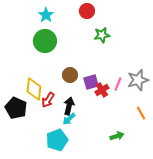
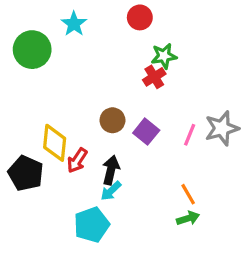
green circle: (45, 41) -> (32, 50), moved
purple square: (91, 82) -> (146, 132), turned -35
red cross: (102, 90) -> (154, 77), moved
orange line: (141, 113) -> (188, 194), moved

